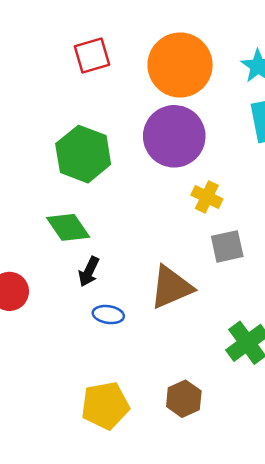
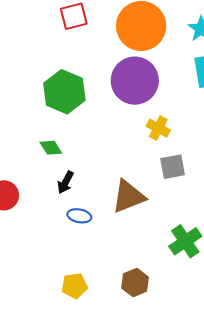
green diamond: (68, 227) -> (51, 148), size x0.7
yellow pentagon: (105, 406) -> (74, 286), size x0.7

